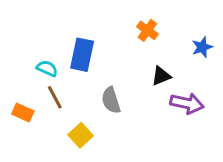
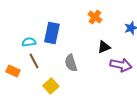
cyan semicircle: (47, 68) -> (29, 42), turned -32

